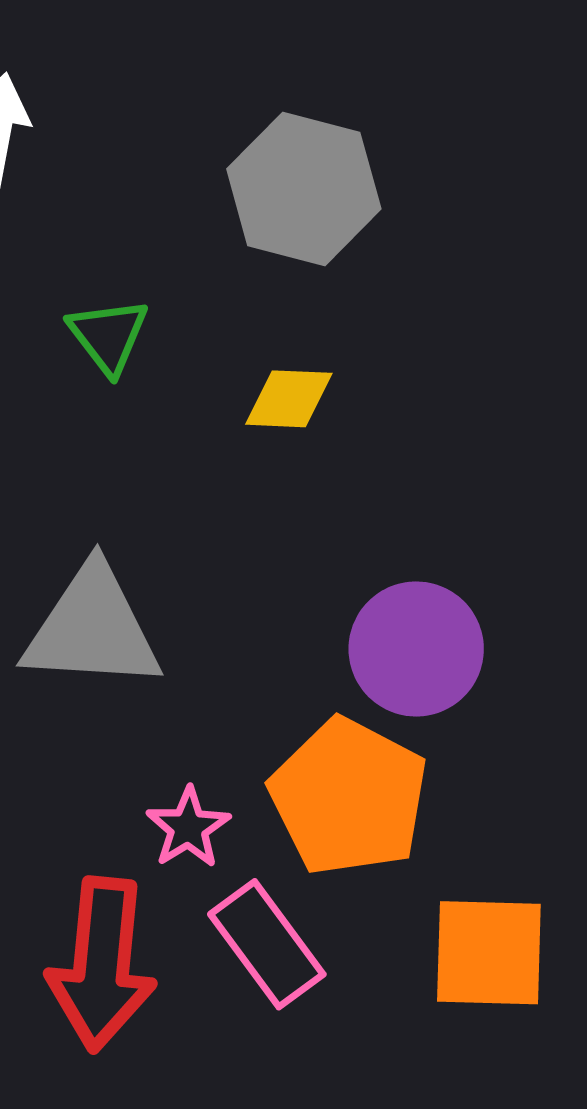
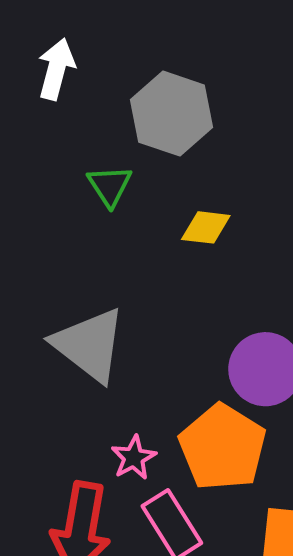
gray hexagon: (304, 189) -> (171, 114), moved
gray triangle: (92, 628) -> (89, 345), turned 30

